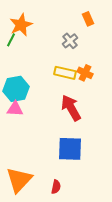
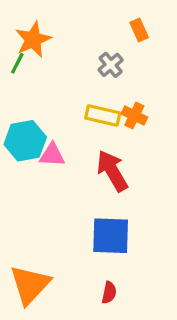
pink triangle: (15, 109) -> (52, 155), moved
red semicircle: (56, 187) -> (109, 293), moved

